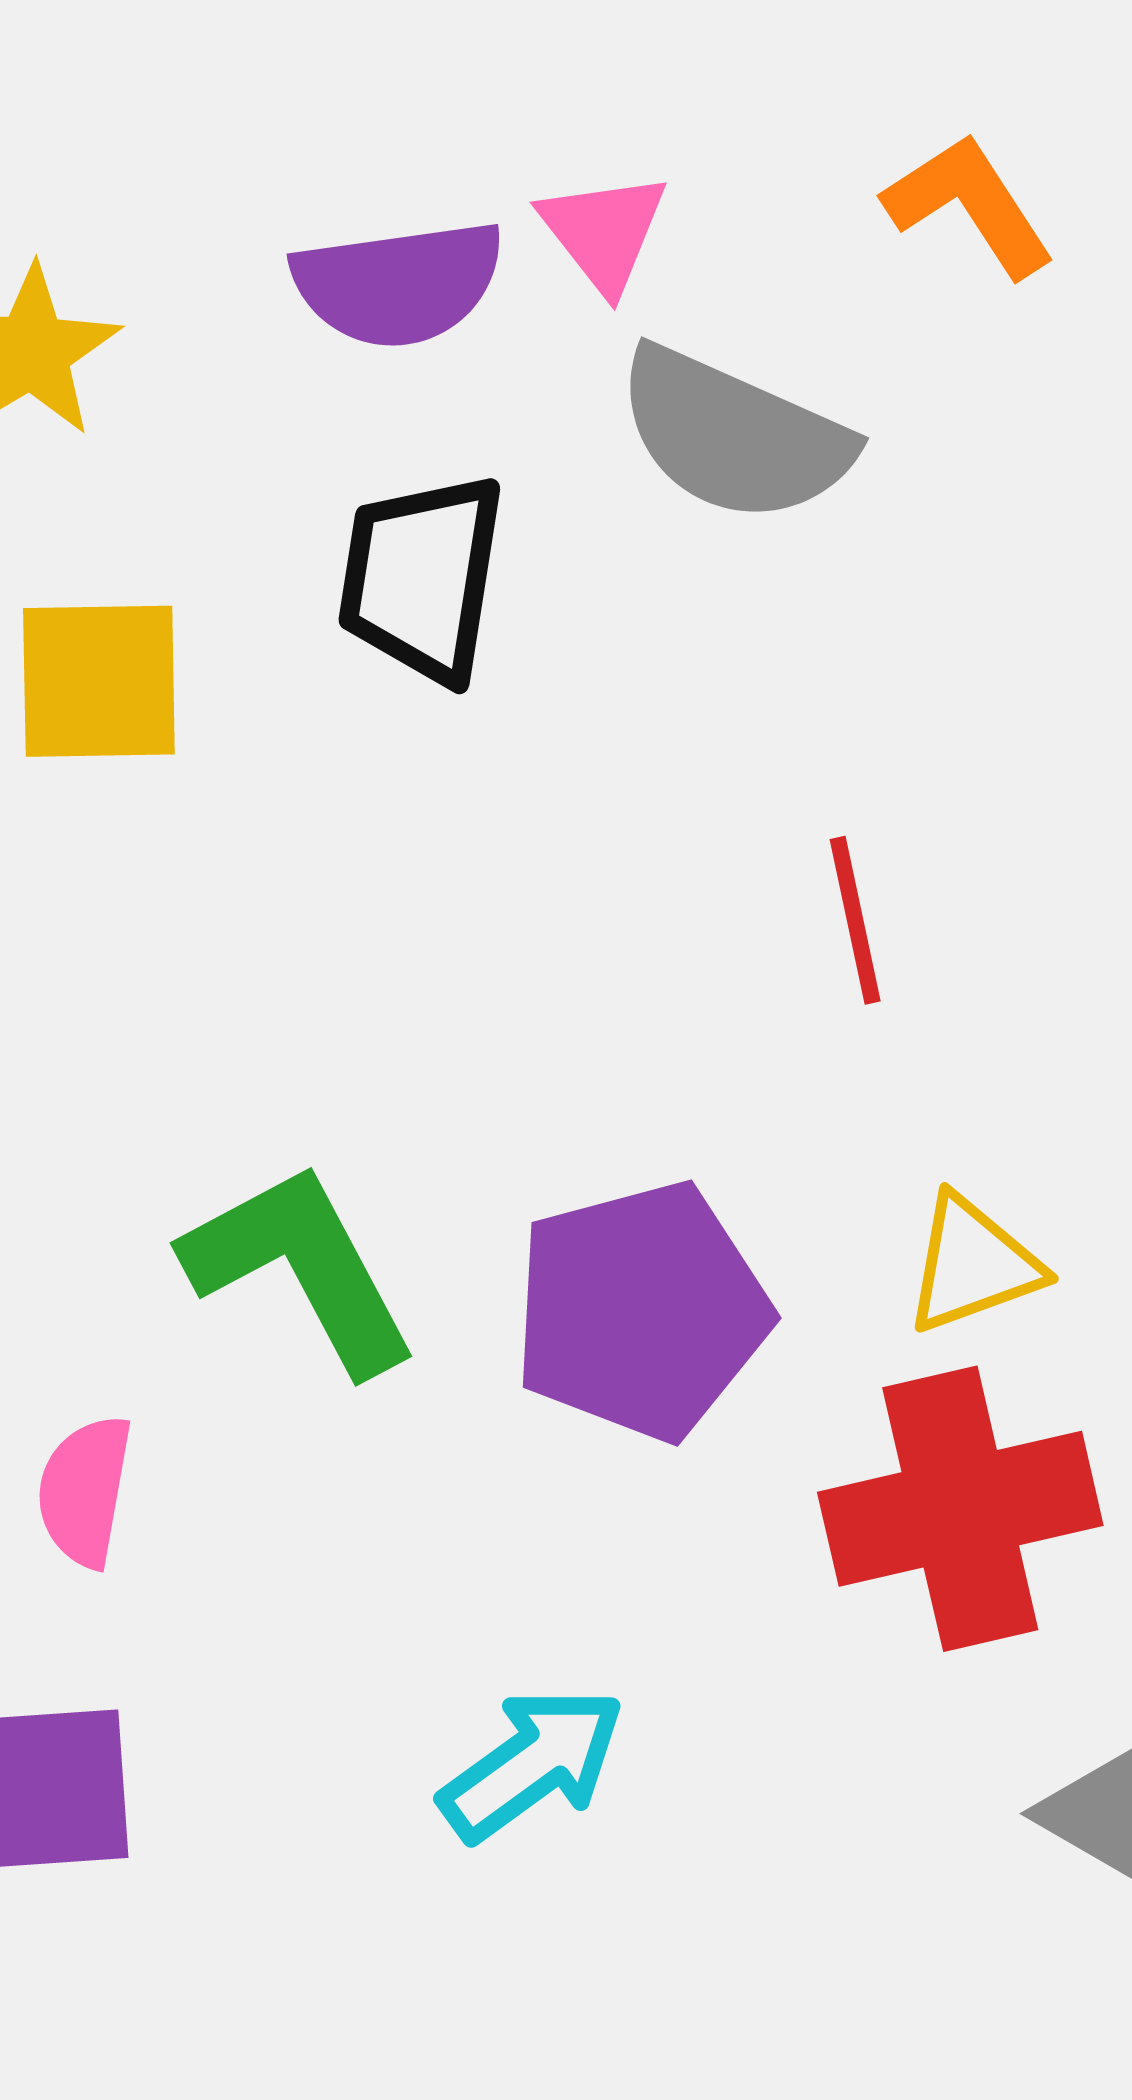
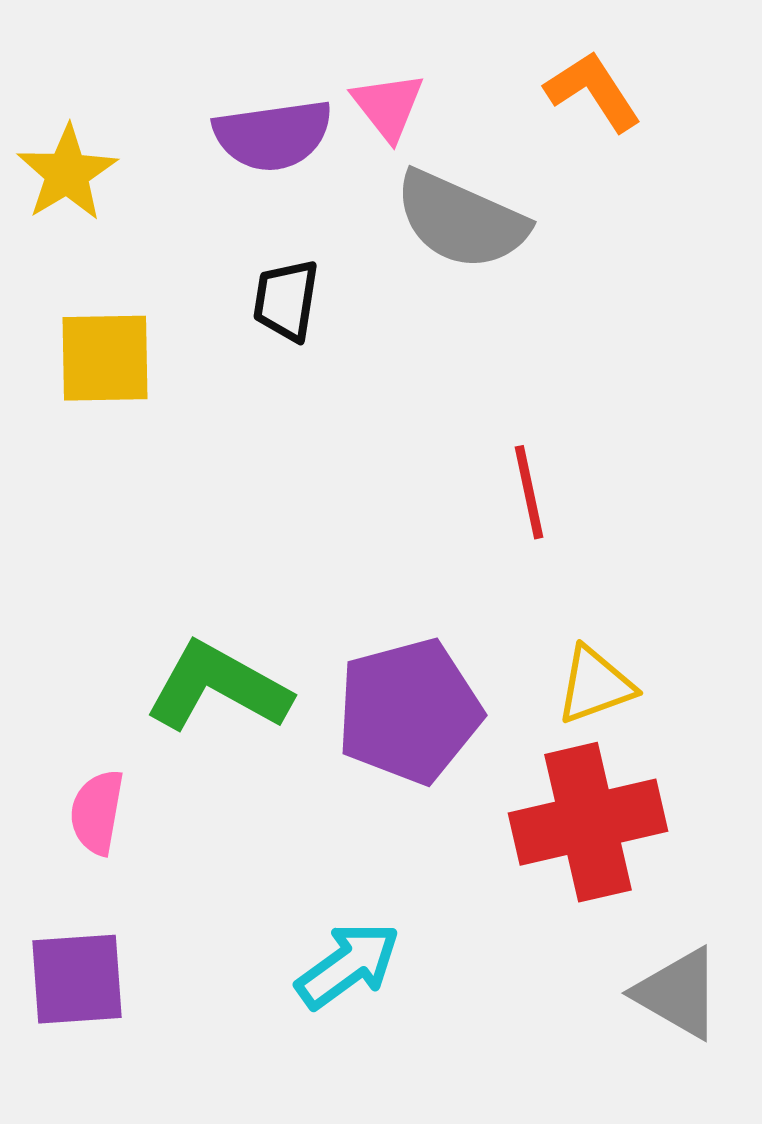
black trapezoid: (422, 578) -> (286, 300), size x0.7
green L-shape: (300, 1268) -> (218, 687), turned -33

